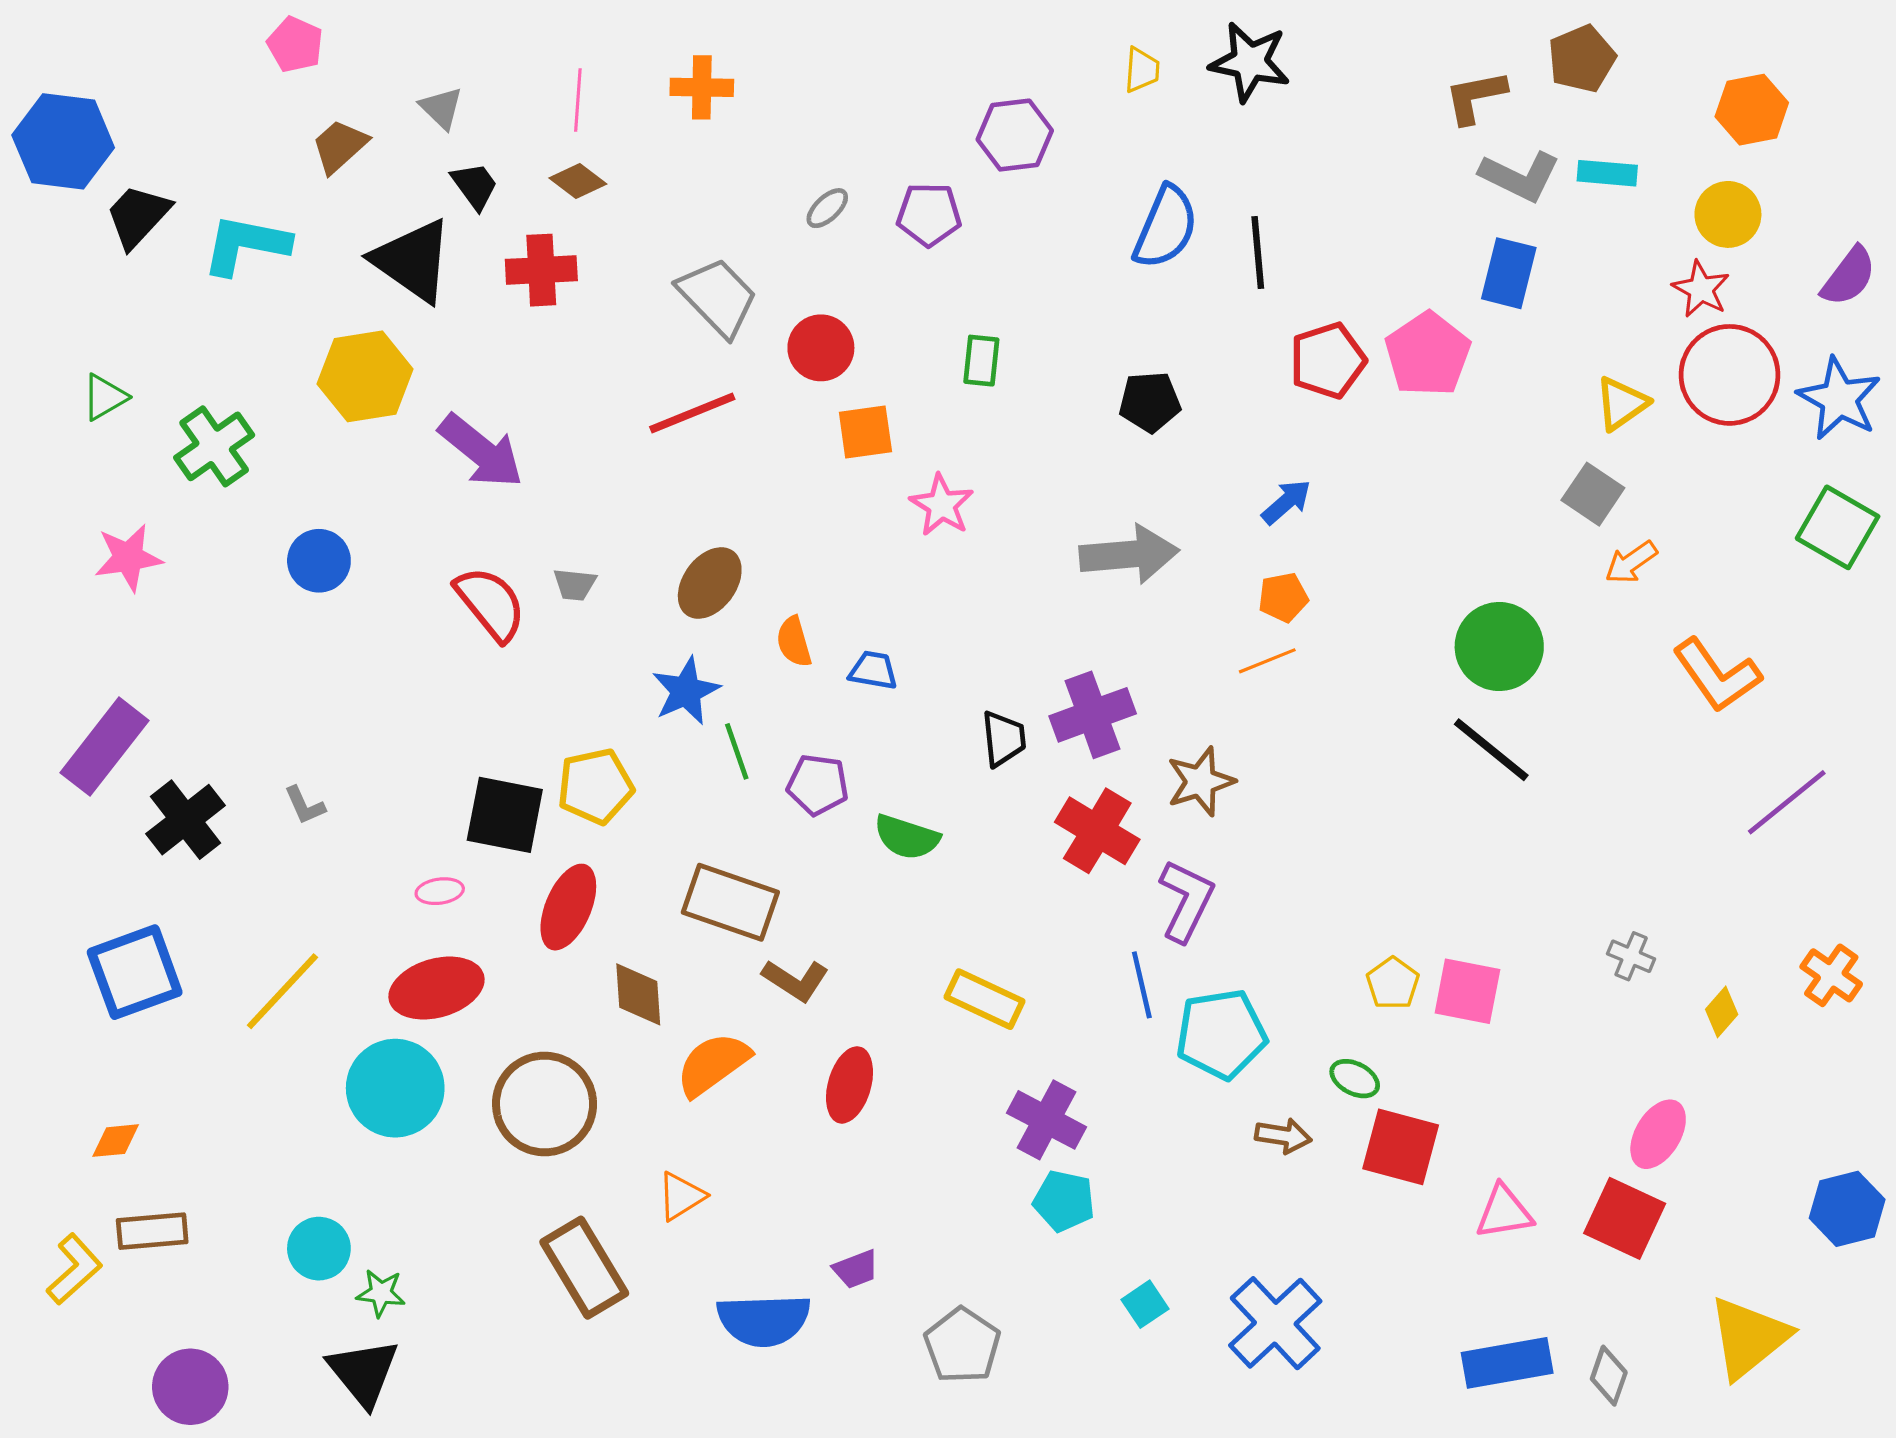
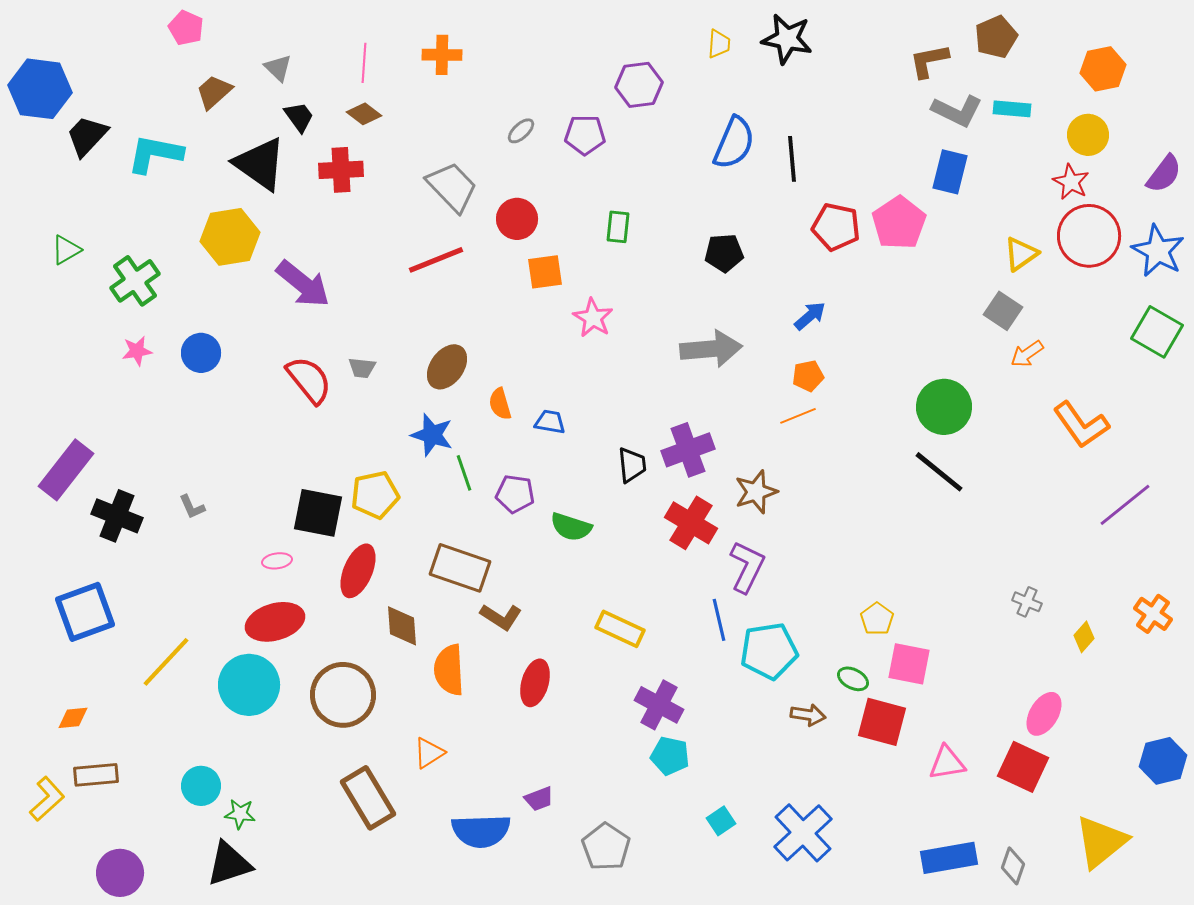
red pentagon: (1328, 361) -> (836, 227), turned 30
pink star: (128, 558) -> (137, 351), moved, size x0.7
blue star: (686, 691) -> (432, 435), turned -30
black cross: (186, 820) -> (117, 516), turned -30
yellow line: (282, 991) -> (166, 662), moved
pink square: (1467, 991) -> (909, 664), moved
orange semicircle: (713, 1064) -> (449, 670), turned -57
black triangle: (363, 1372) -> (229, 864), turned 51

